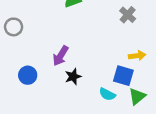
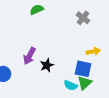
black star: (73, 77) -> (47, 65), moved
green triangle: (137, 96) -> (85, 83), moved

